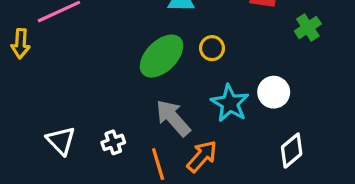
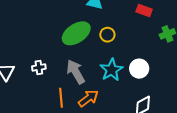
white cross: (113, 142) -> (39, 67), moved

